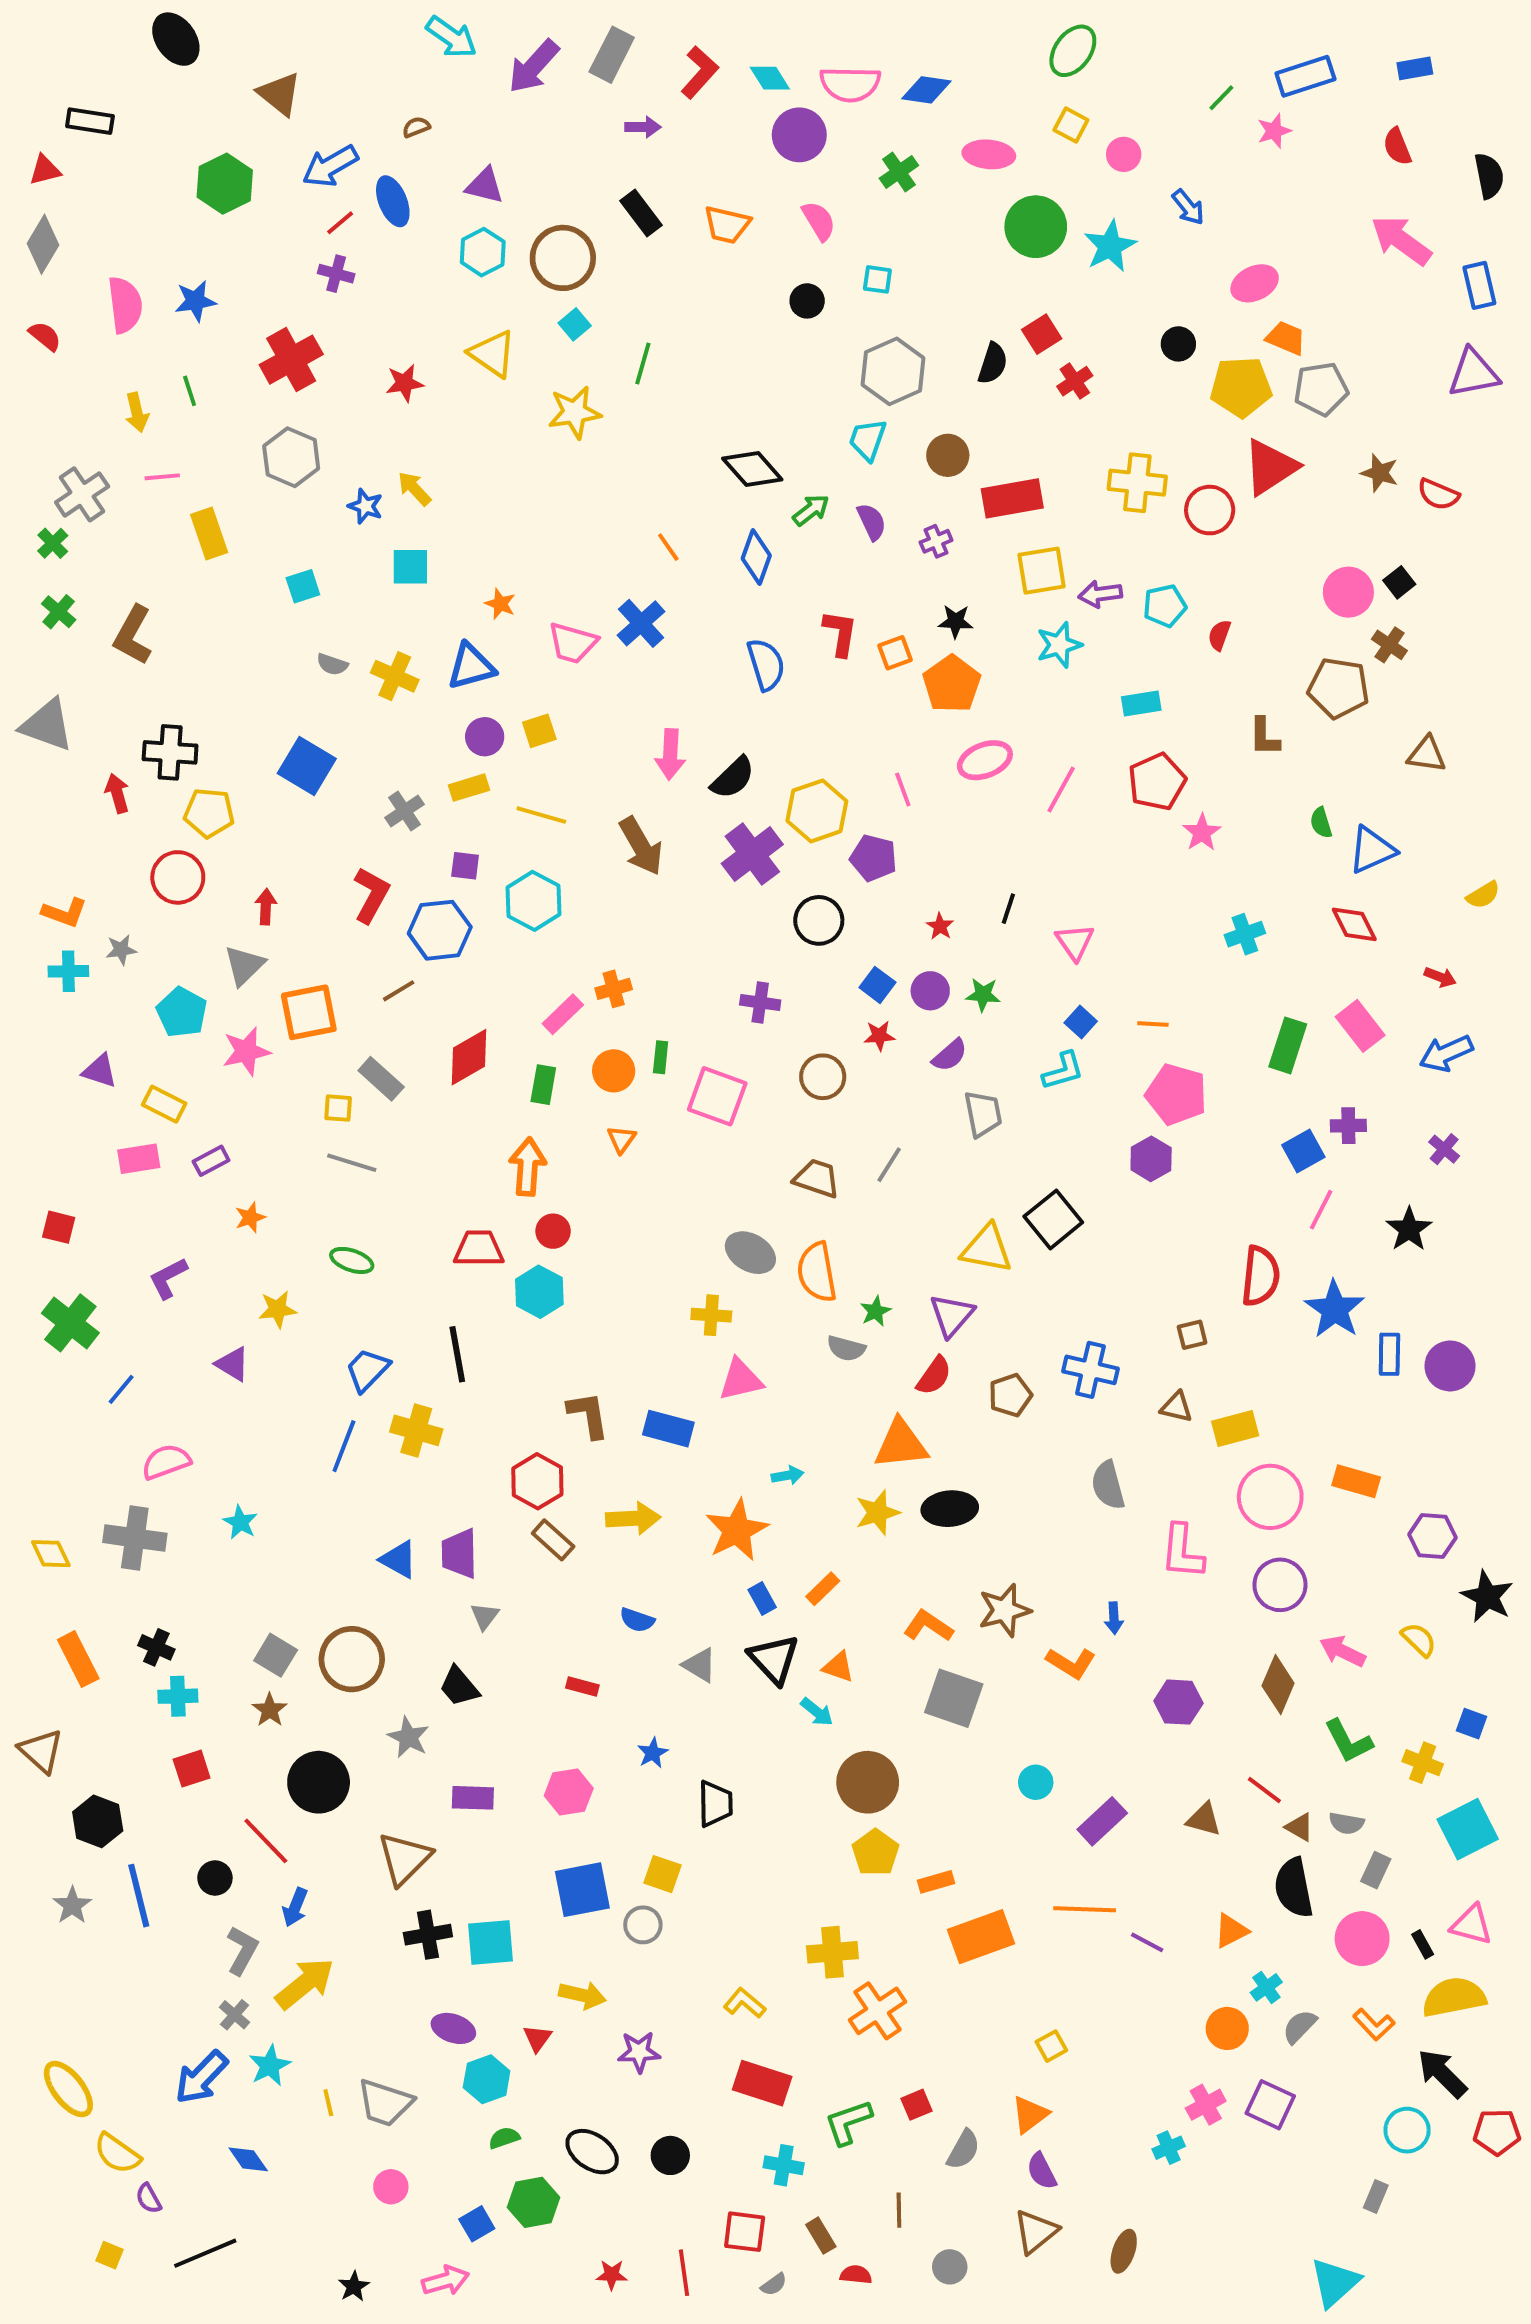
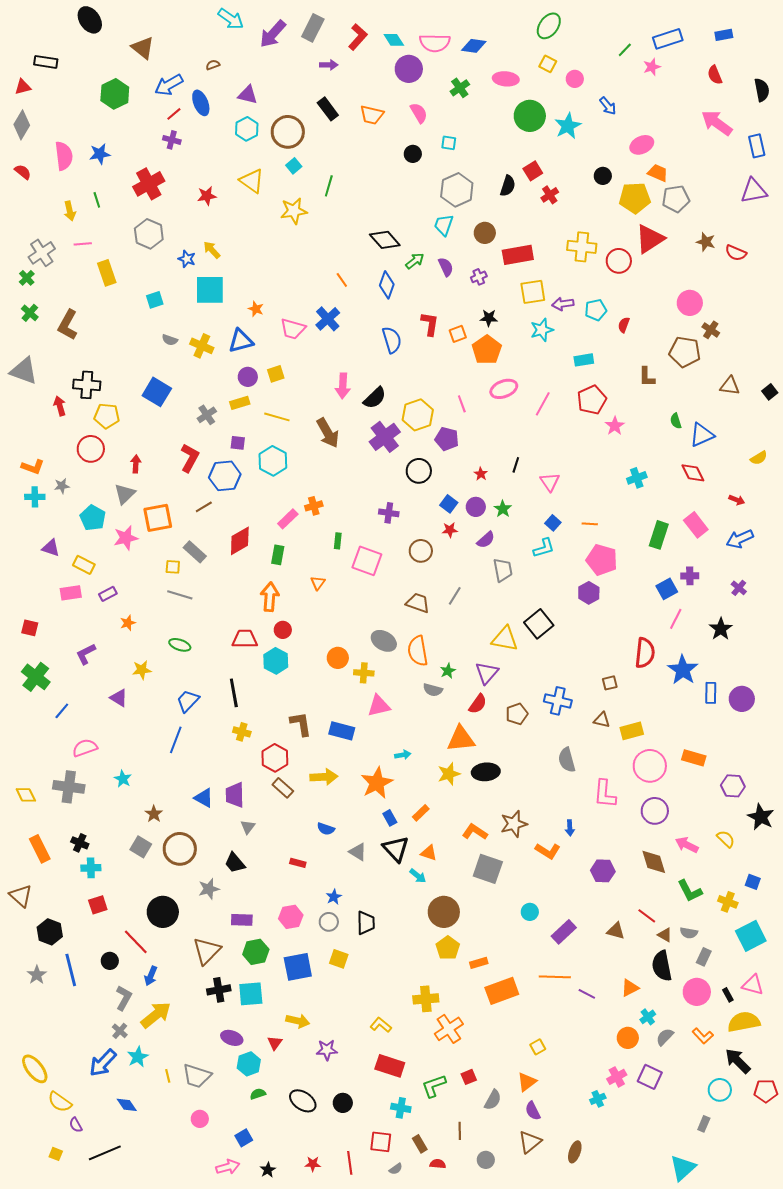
cyan square: (410, 567) -> (210, 290), size x1.5
black square: (1399, 582) -> (770, 392), moved
green star: (983, 995) -> (503, 509), turned 30
orange circle: (614, 1071) -> (338, 658), moved
yellow cross: (416, 1430) -> (242, 732), moved, size x0.7
brown diamond: (1278, 1685) -> (654, 862), turned -40
brown star: (270, 1710) -> (154, 814), moved
gray star: (408, 1737) -> (209, 889), turned 30
gray circle: (643, 1925) -> (329, 922), moved
green hexagon: (533, 2202) -> (256, 952), moved
black star: (354, 2286) -> (268, 1170), moved

